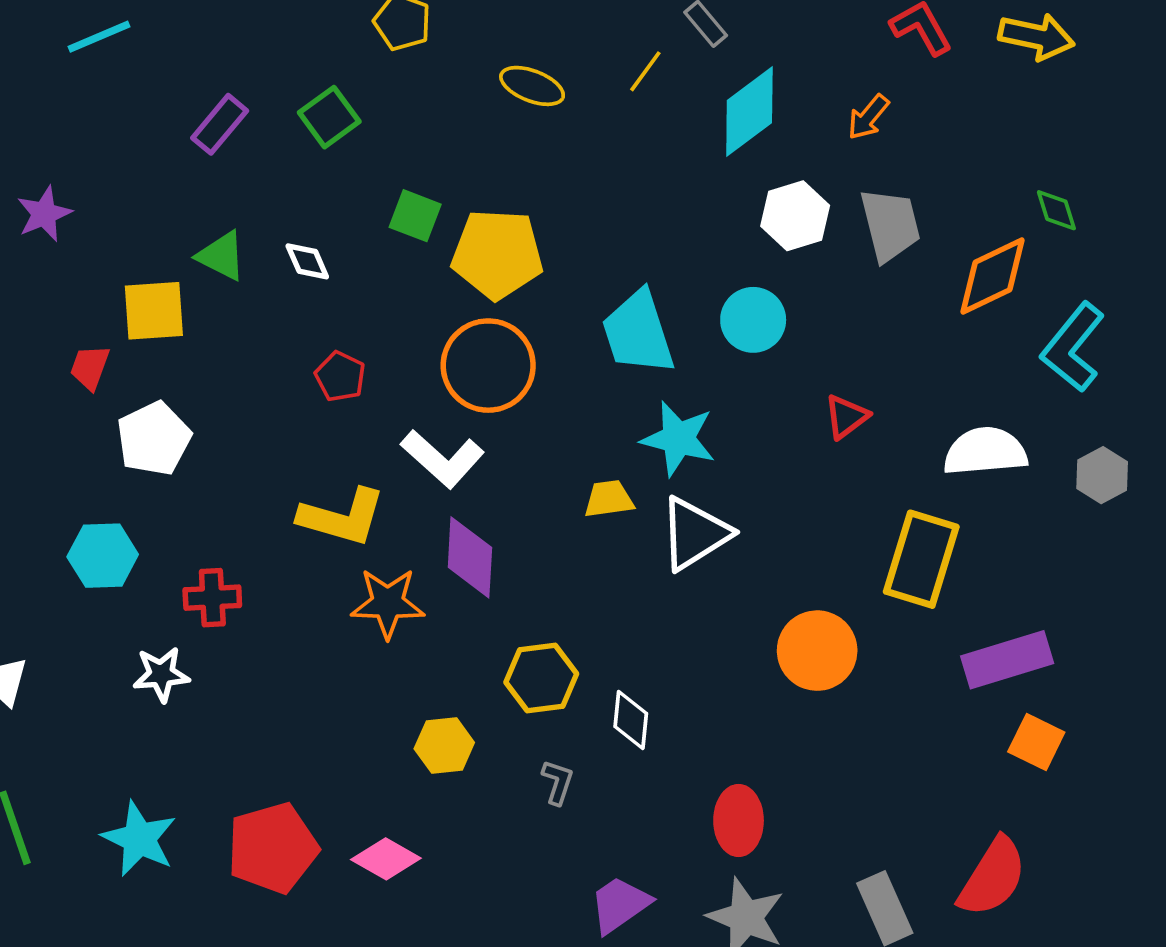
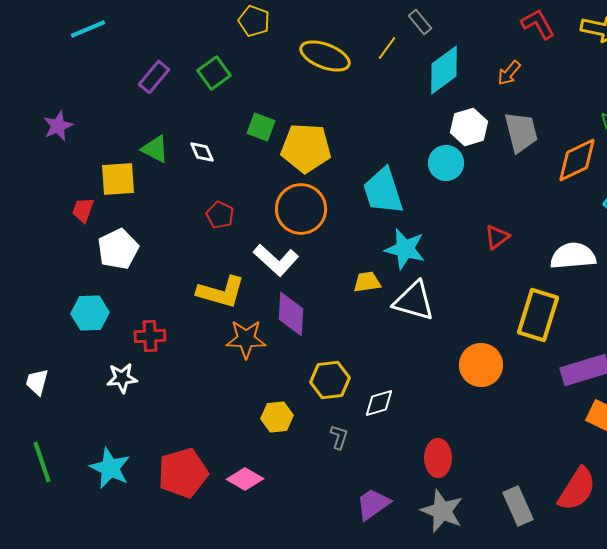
yellow ellipse: (532, 86) -> (325, 56), size x1.4
cyan circle: (753, 320) -> (446, 163), moved
white triangle: (695, 534) -> (414, 301), turned 48
white diamond: (631, 720) -> (379, 403), turned 68

